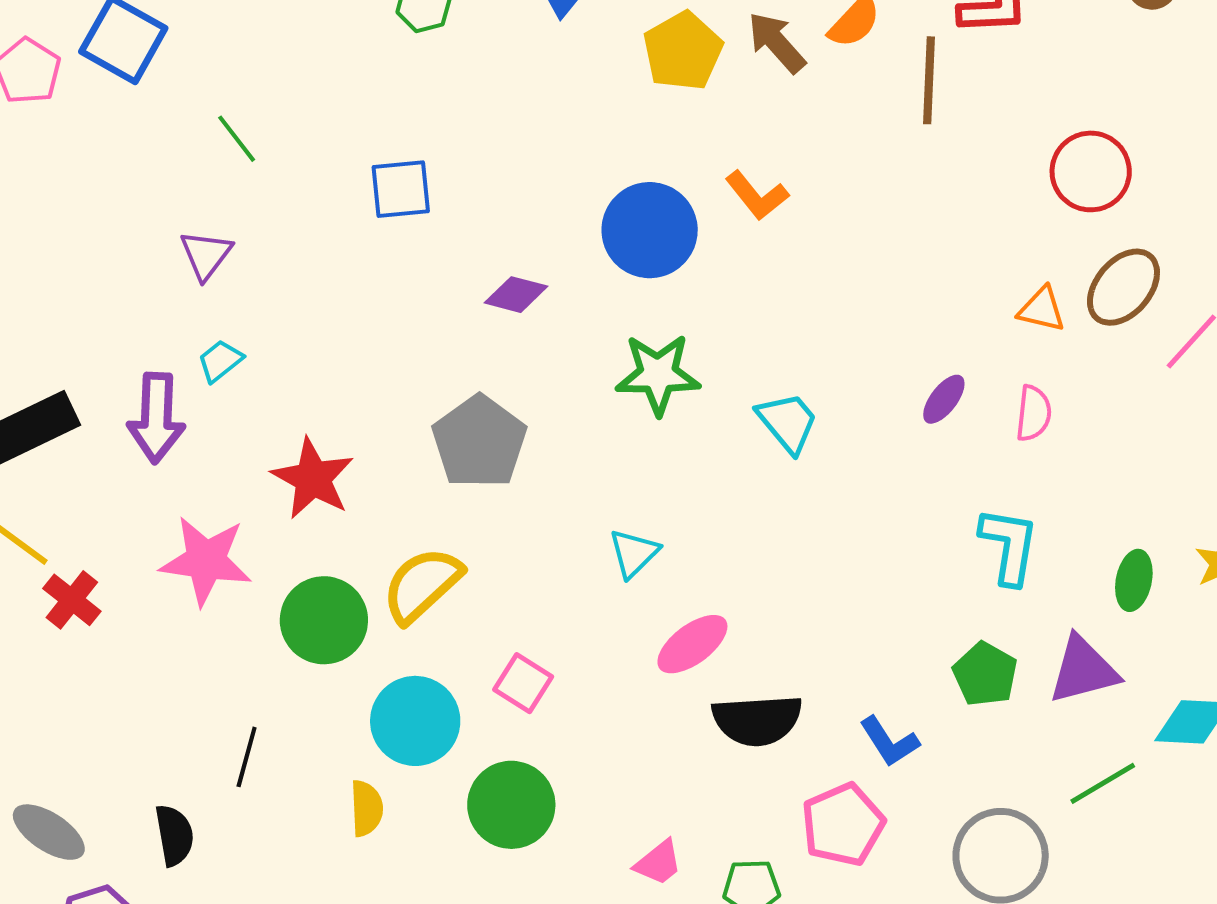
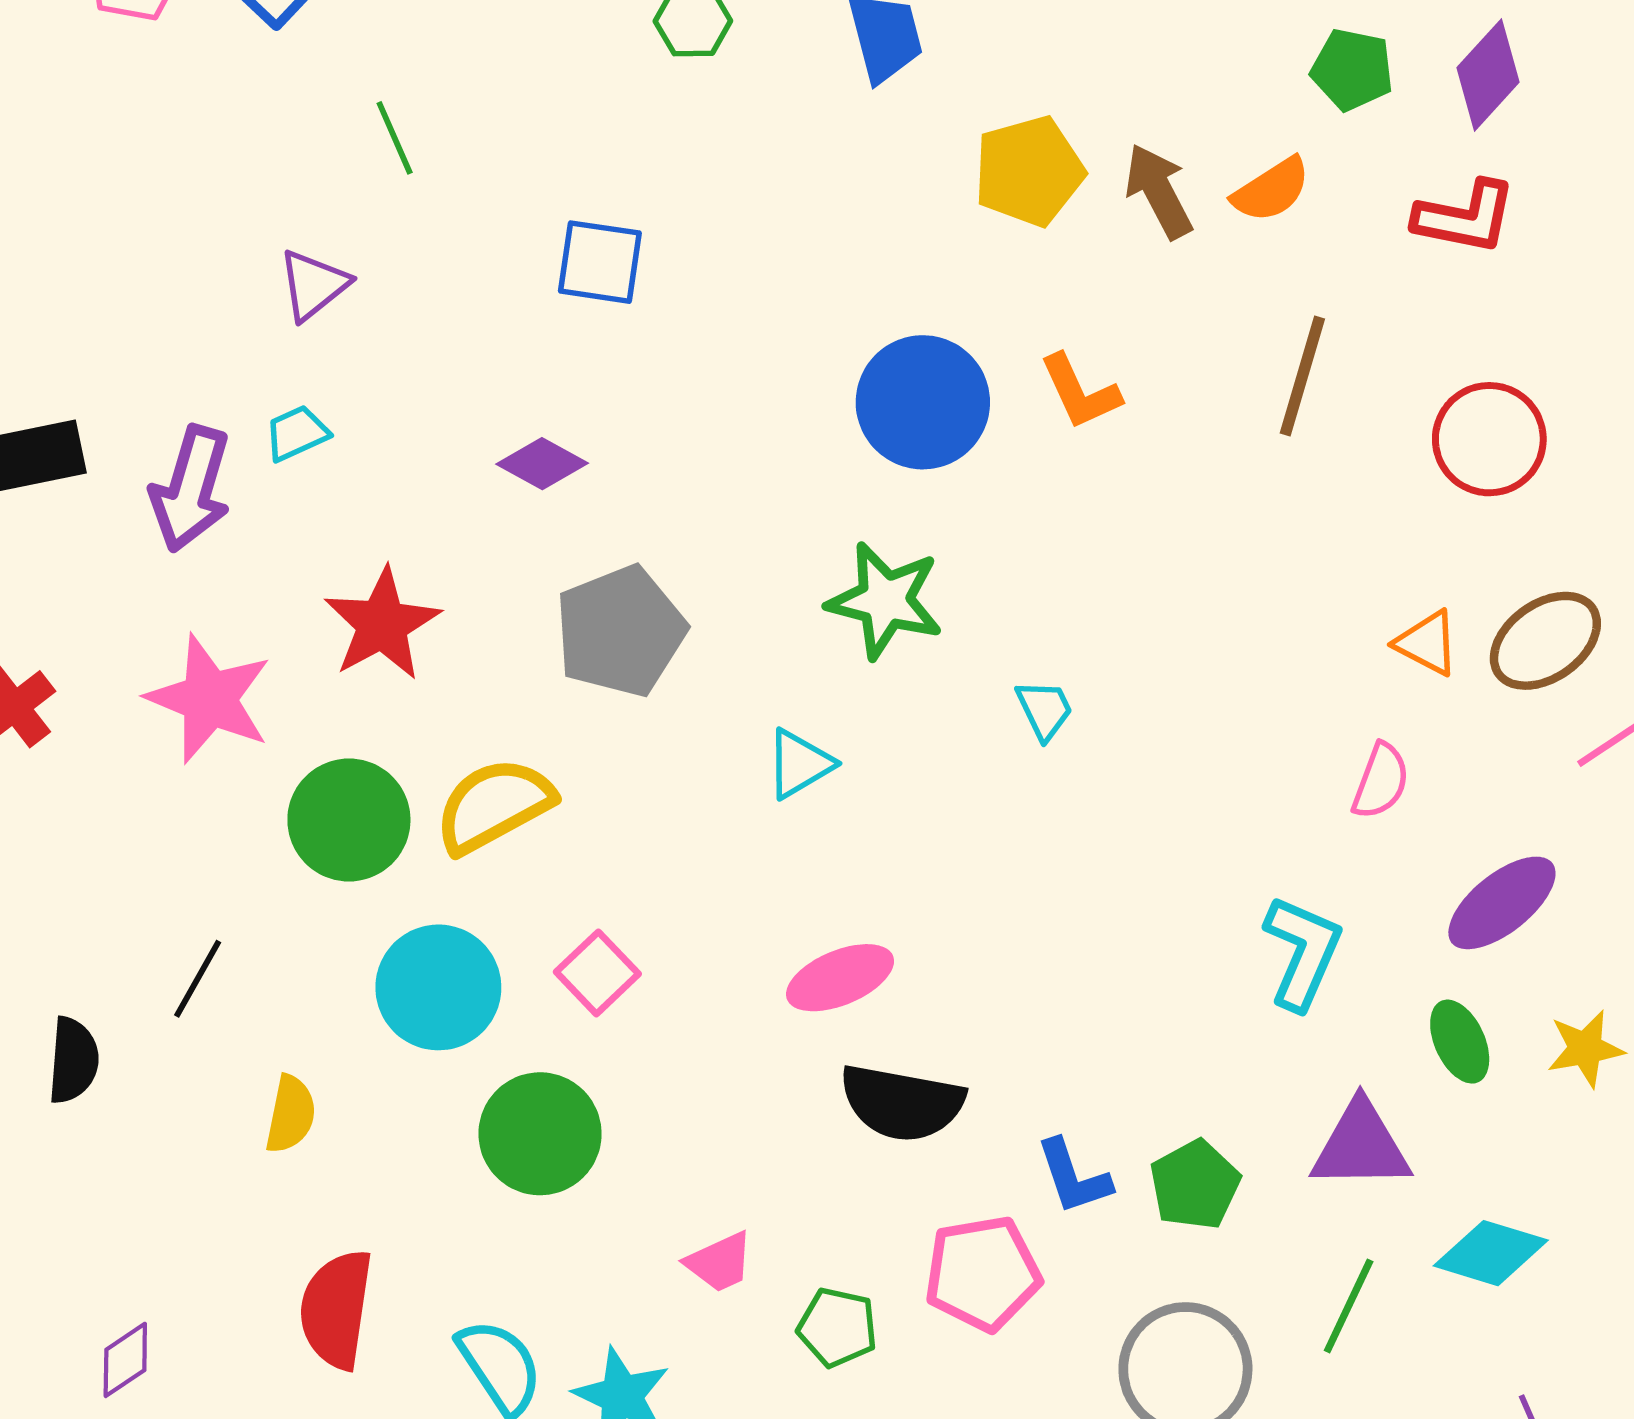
brown line: (929, 80) -> (1302, 376), moved
red circle: (1091, 171) -> (1489, 439), moved
purple diamond: (516, 295) -> (542, 464), moved
purple ellipse: (944, 399) -> (1502, 903), moved, size x1.6
cyan trapezoid: (788, 422) -> (1044, 710), size x0.7
cyan triangle: (634, 553) -> (799, 764), moved
green ellipse: (1134, 580) -> (1460, 1042), turned -50
green pentagon: (985, 674) -> (1195, 1185), moved
green line: (1103, 783) -> (1349, 1306), turned -48
yellow semicircle: (366, 808) -> (291, 1114), moved

